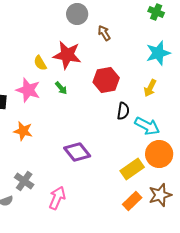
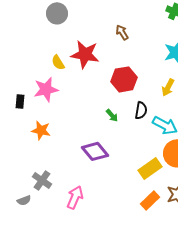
gray circle: (77, 14) -> (57, 13), moved
green arrow: (61, 88) -> (112, 115), moved
pink star: (28, 90) -> (46, 89), turned -30

